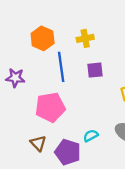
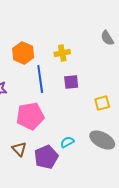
purple pentagon: (68, 152) -> (46, 157), turned 30

